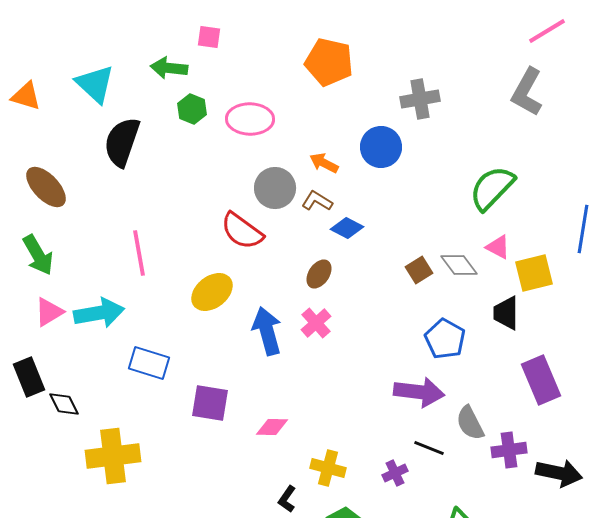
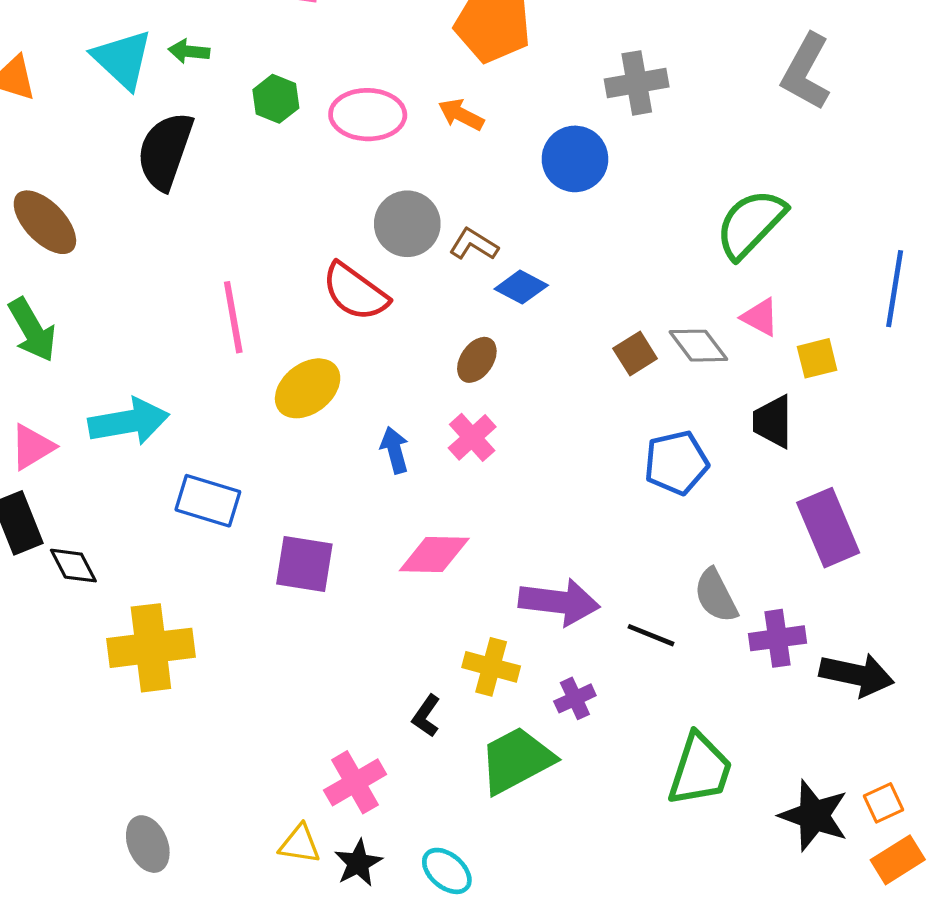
green arrow: (169, 68) -> (189, 51), moved, size x0.7
orange arrow: (324, 163) -> (461, 115), moved
pink line: (139, 253) -> (233, 317), moved
yellow square: (534, 273) -> (817, 358), size x0.7
pink triangle: (49, 312) -> (32, 447), moved
blue arrow: (267, 331) -> (395, 450), size x0.6
blue pentagon: (445, 339) -> (676, 463), turned 30
purple arrow: (419, 392) -> (559, 602), moved
pink diamond: (272, 427) -> (434, 554), moved, size x1.4
purple cross: (395, 473) -> (575, 698), moved

